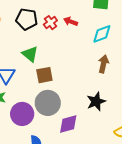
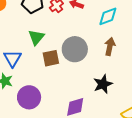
green triangle: (30, 54) -> (36, 37), turned 30
gray circle: (48, 103) -> (75, 49), moved

